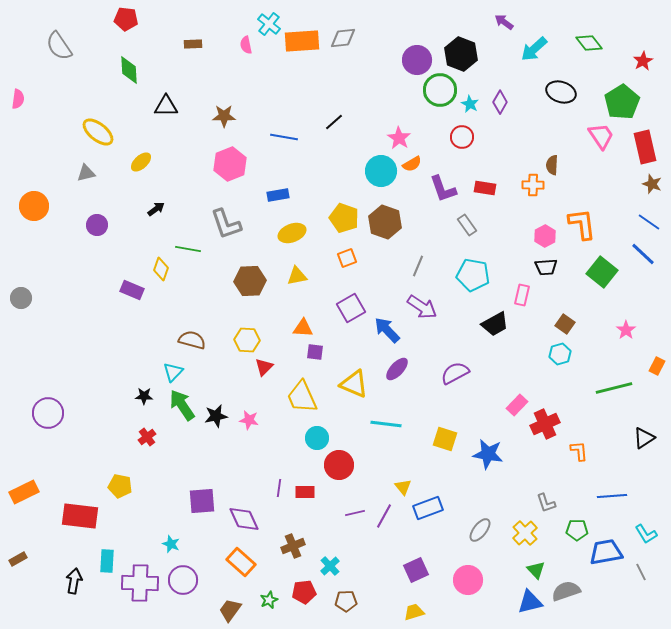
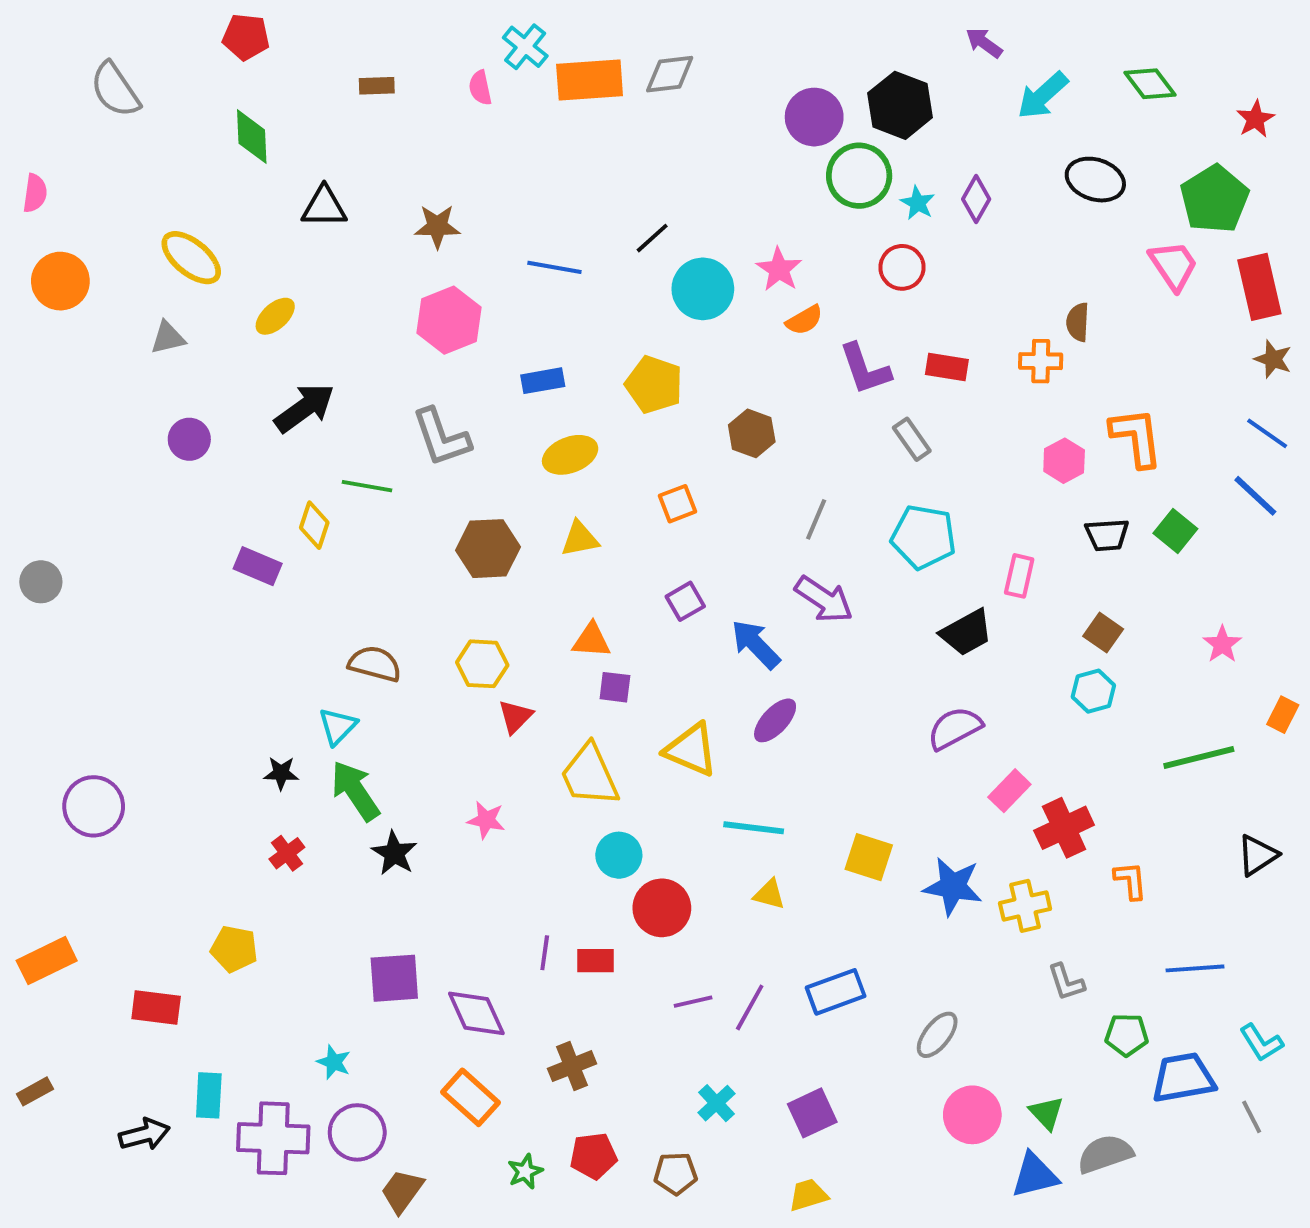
cyan circle: (381, 171) -> (703, 289), moved
orange circle: (34, 206) -> (60, 281), moved
black arrow: (156, 209) -> (304, 408), size x1.8
yellow pentagon: (344, 218) -> (654, 385), moved
brown hexagon: (385, 222) -> (752, 433), size x0.7
black trapezoid: (546, 267) -> (1107, 535), moved
green square: (602, 272) -> (1175, 531), size x0.7
purple square: (351, 308) -> (685, 601), size x0.7
purple semicircle: (455, 373) -> (955, 728), moved
black star: (216, 416) -> (394, 853), moved, turned -30
yellow triangle: (403, 487) -> (769, 894), moved, turned -36
red rectangle: (80, 516) -> (156, 1007), size x0.7
yellow cross: (525, 533) -> (1025, 906), moved, turned 30
cyan cross: (330, 566) -> (717, 1103), moved
pink circle: (468, 580) -> (972, 1115), moved
black arrow: (74, 581) -> (144, 1134), turned 65
brown trapezoid: (230, 610) -> (402, 1191), moved

